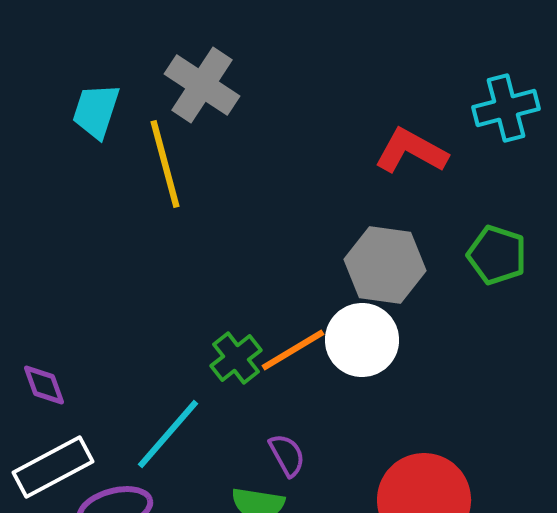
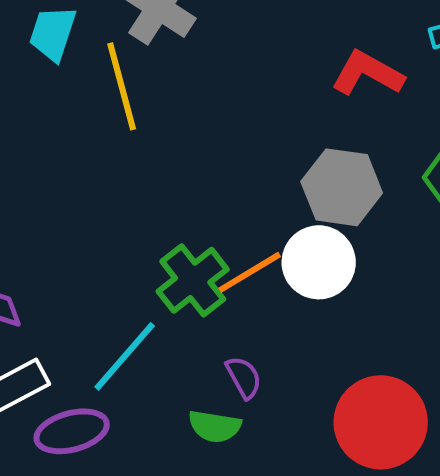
green cross: (236, 358) -> (193, 280), size x1.4

